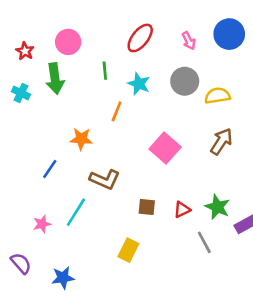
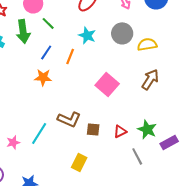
green line: (105, 71) -> (48, 23), moved, turned -40
blue line: (50, 169) -> (46, 52), moved
brown L-shape: (105, 179) -> (69, 119), moved

